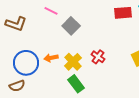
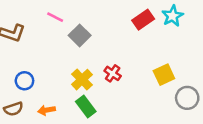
red rectangle: (123, 13) -> (143, 20), turned -30
orange arrow: (51, 58) -> (47, 110), moved
blue circle: (26, 63) -> (24, 81), size x0.6

